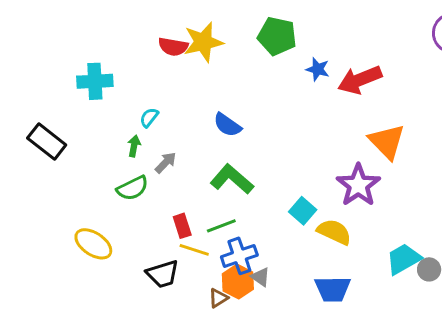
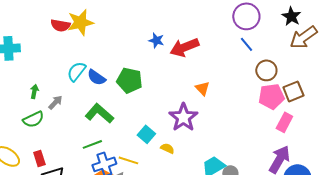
green pentagon: (277, 36) -> (129, 80), moved
cyan semicircle: (149, 117) -> (76, 71), moved, size x1.5
orange triangle: (387, 142) -> (202, 88), size x0.6
red rectangle: (182, 226) -> (39, 158), moved
yellow semicircle: (334, 232) -> (167, 148), size x0.6
yellow line: (194, 250) -> (128, 160), moved

